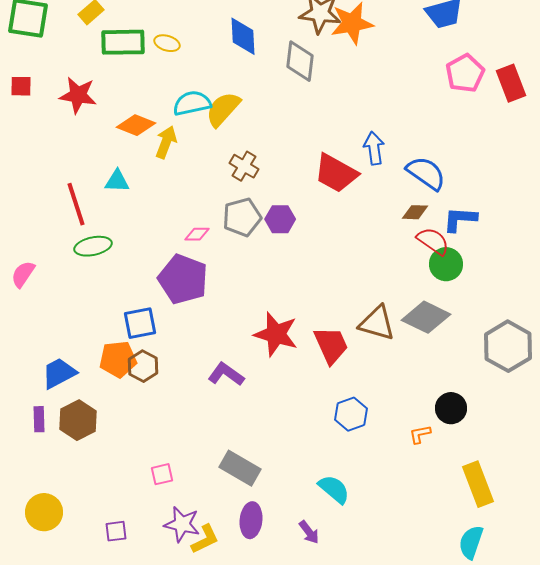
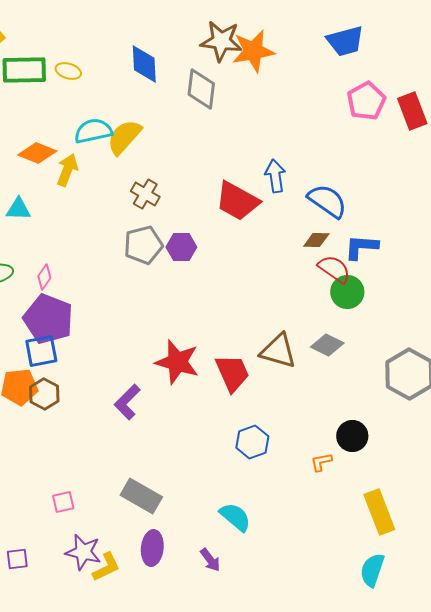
pink diamond: (197, 234) -> (44, 277), moved, turned -55
purple pentagon: (183, 279) -> (48, 319), moved
gray diamond: (426, 317) -> (327, 345), size x0.7
purple L-shape: (226, 374) -> (127, 402), turned -81

